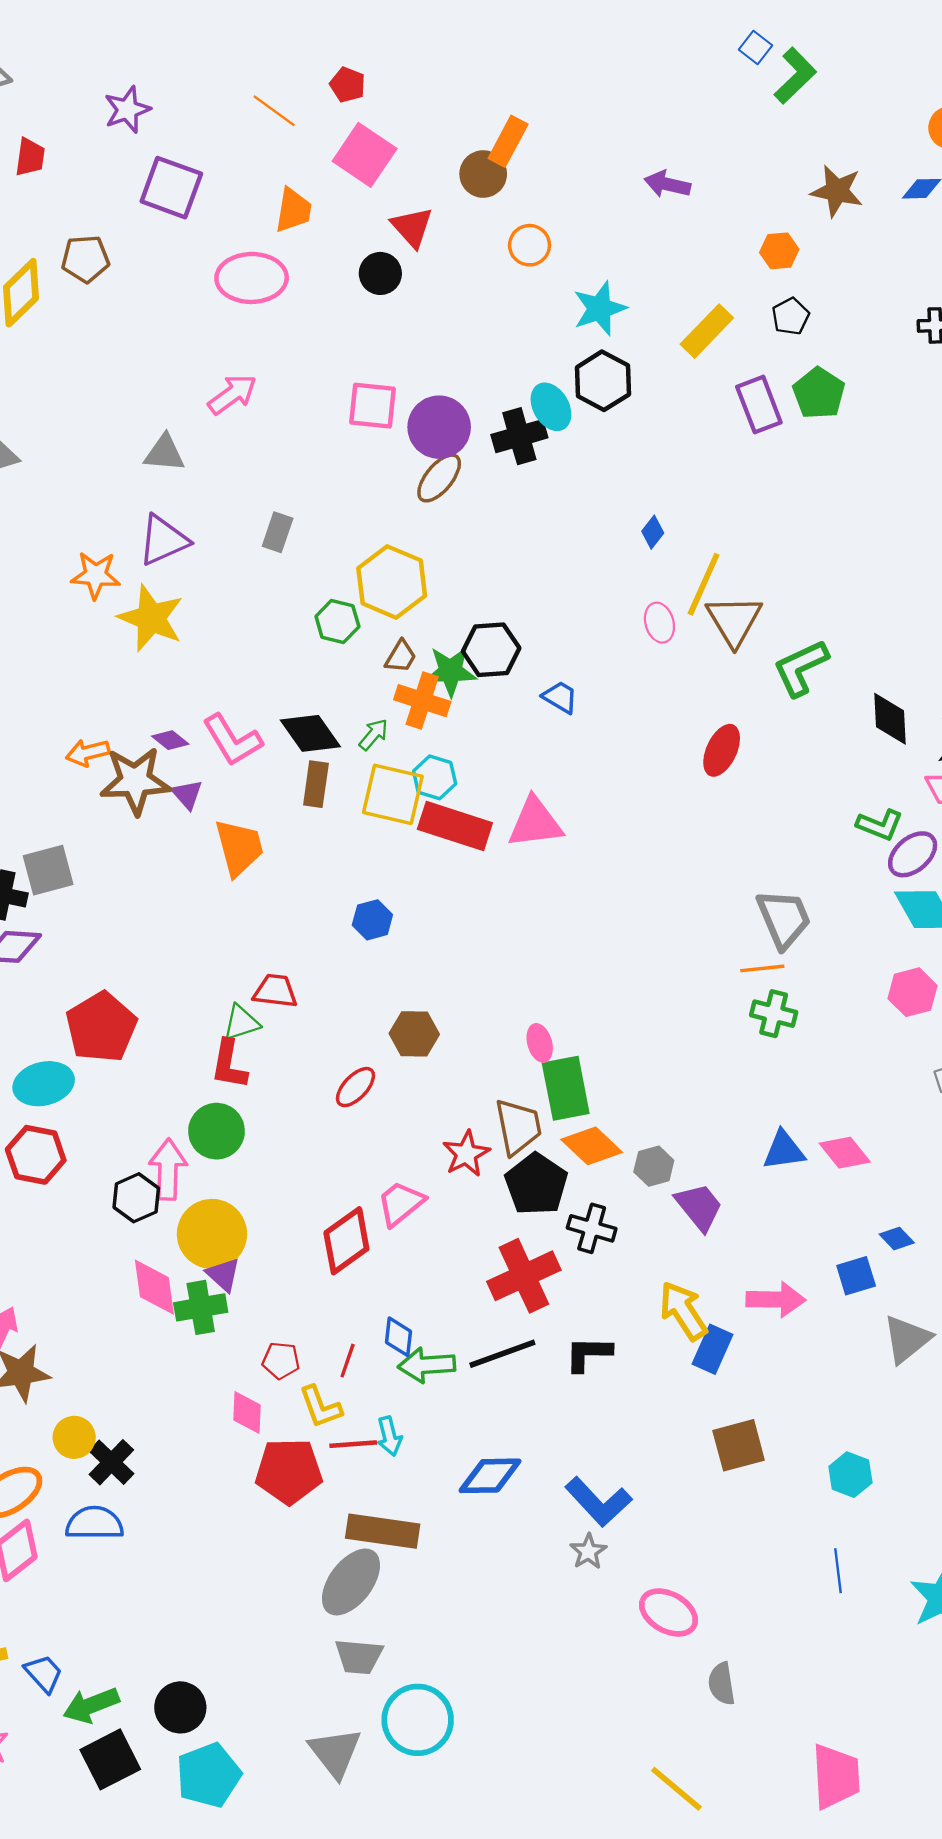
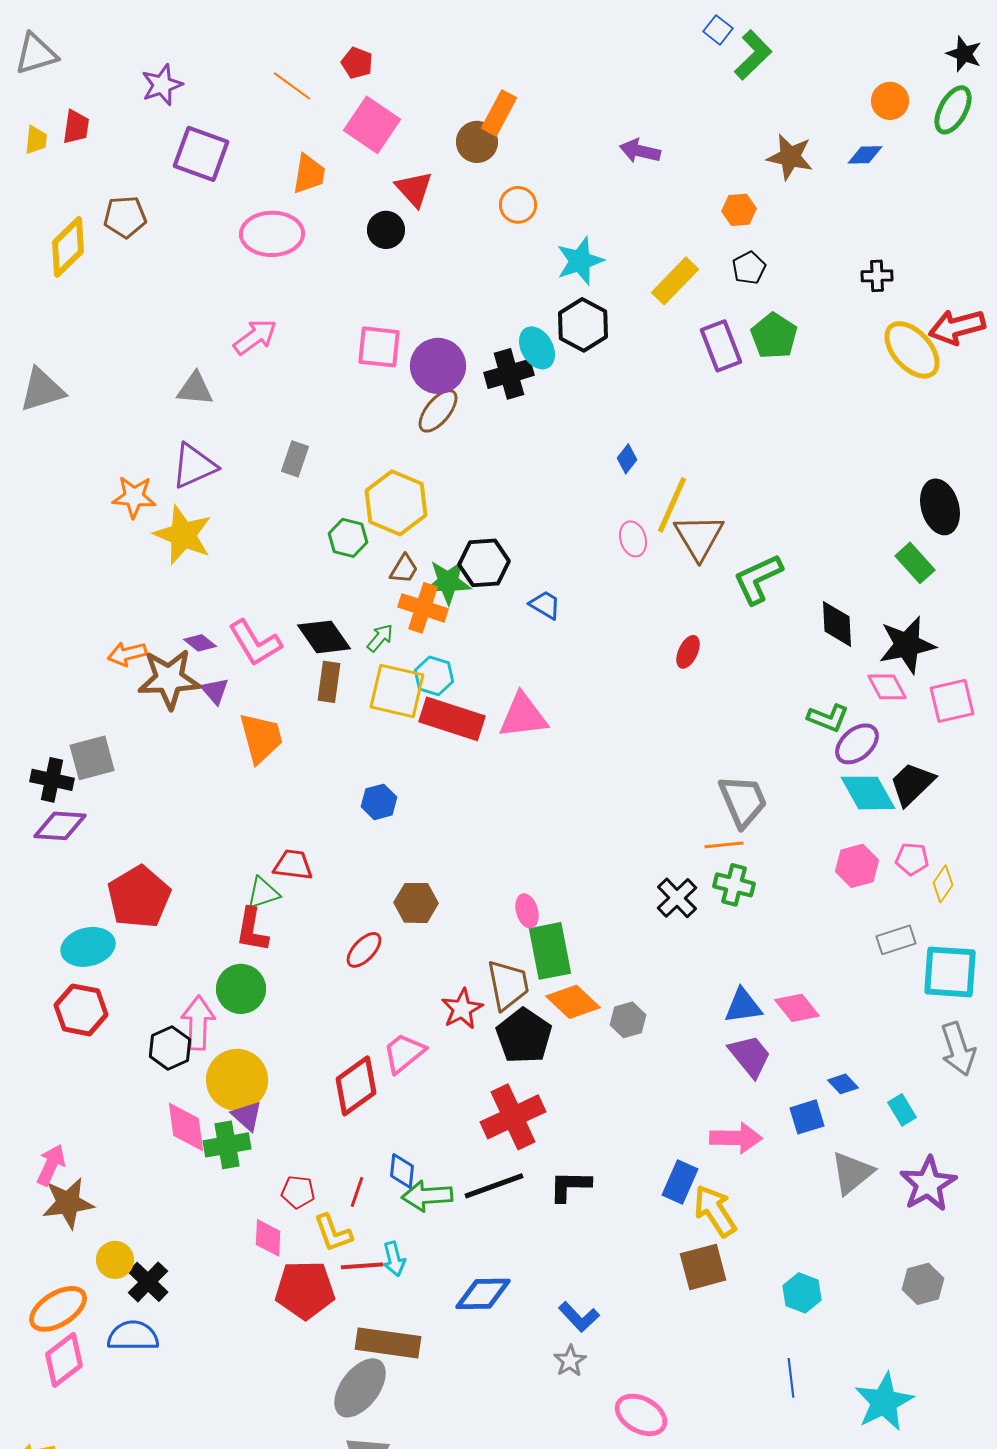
red ellipse: (722, 750) -> (688, 652), size x0.7
purple trapezoid: (699, 1207) -> (750, 1056), moved
black cross: (592, 1228) -> (677, 898), moved, turned 30
yellow arrow: (683, 1311) -> (715, 1211), moved
blue L-shape: (598, 1502) -> (579, 1317), size x0.7

